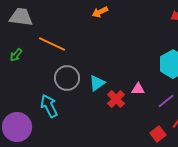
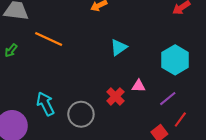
gray circle: (67, 78) -> (81, 114), moved
cyan triangle: (97, 83) -> (119, 47), moved

